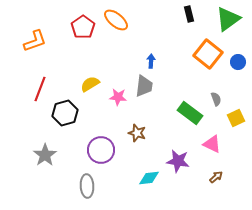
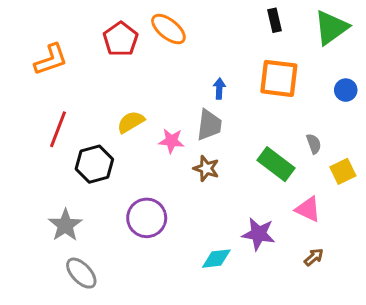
orange square: (208, 54) -> (279, 78), moved, turned -32
brown star: (137, 133) -> (206, 168), moved
gray ellipse: (87, 186) -> (81, 273), moved, turned -40

